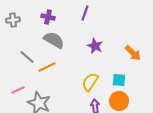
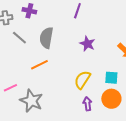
purple cross: (48, 17) -> (29, 11), moved
gray semicircle: (54, 40) -> (46, 38), turned -110
gray line: (27, 57) -> (19, 38), moved

